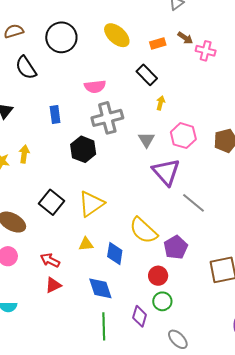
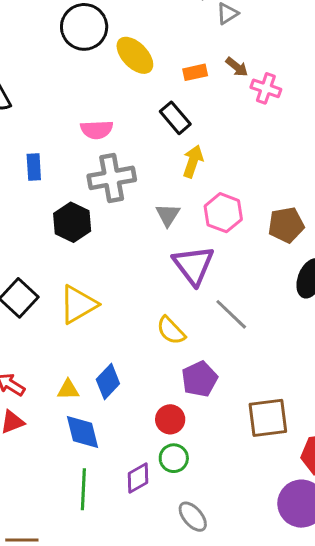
black circle: (61, 37) -> (84, 27), moved
yellow arrow: (161, 103) -> (193, 161), size x1.5
yellow semicircle: (143, 230) -> (171, 330), moved, size x0.7
yellow triangle: (86, 244) -> (68, 390), moved
blue diamond: (115, 254) -> (108, 381), turned 30
purple diamond: (140, 316) -> (138, 478), turned 40

